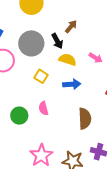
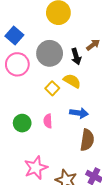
yellow semicircle: (68, 60) -> (72, 81), moved
blue arrow: (72, 84) -> (79, 113), moved

